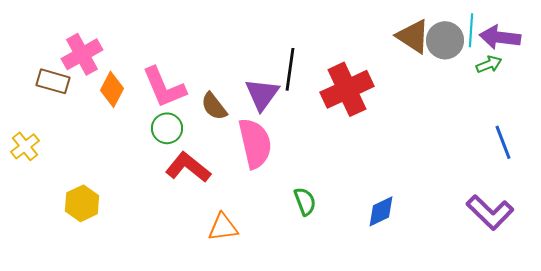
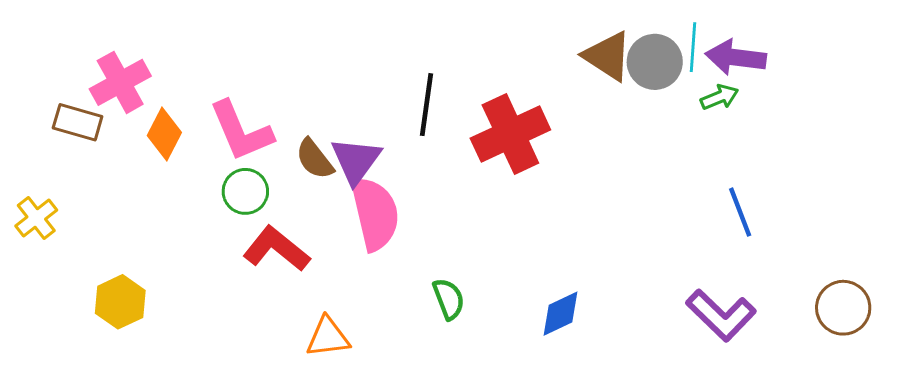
purple triangle: (262, 94) -> (356, 160), moved

